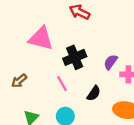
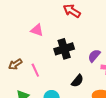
pink triangle: (41, 38) -> (37, 30), size x0.6
pink line: (62, 84) -> (35, 70), moved

